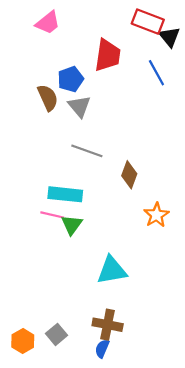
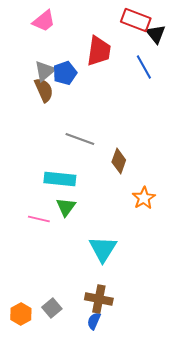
gray triangle: (79, 106) -> (45, 71), moved, turned 30
pink line: (52, 215) -> (39, 219), moved
cyan triangle: (112, 270) -> (103, 249), turned -48

